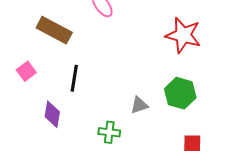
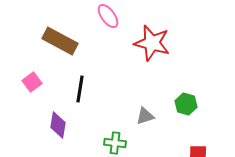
red star: (183, 35) -> (152, 43), moved
green hexagon: (180, 93) -> (186, 104), size x0.7

